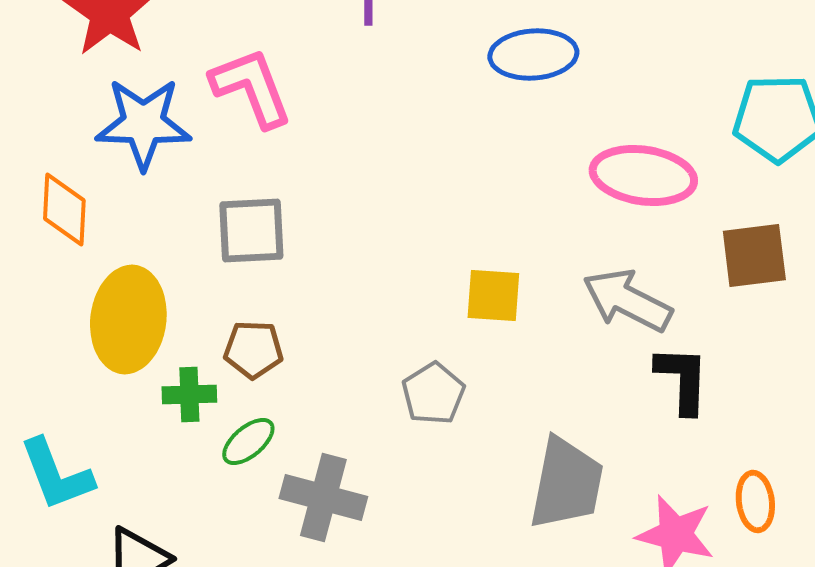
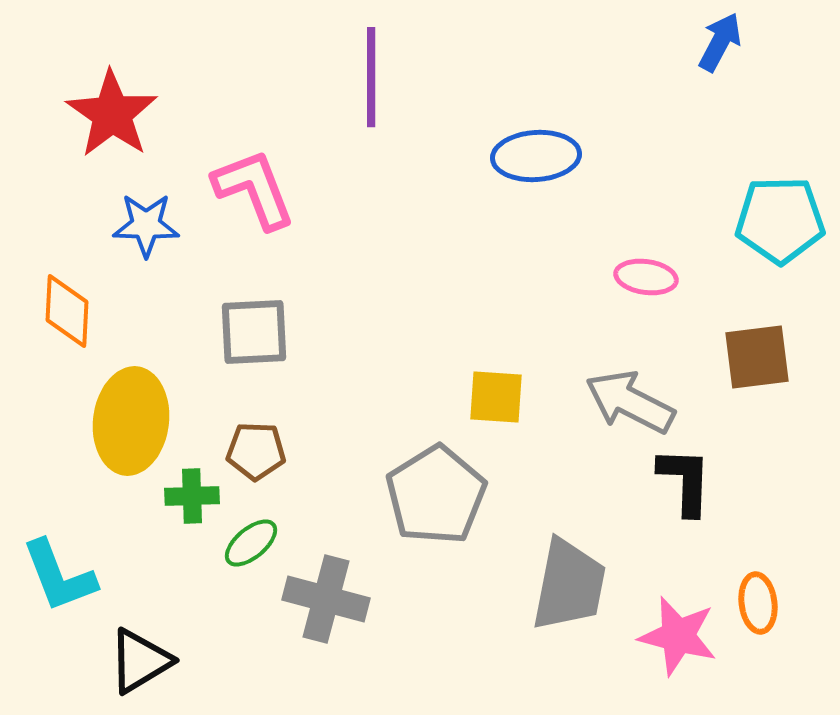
blue star: (143, 124) -> (146, 225), size x0.7
pink ellipse: (643, 176) -> (646, 277), size x0.6
gray pentagon: (433, 394) -> (436, 495), size x1.6

